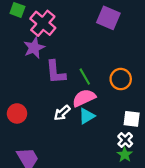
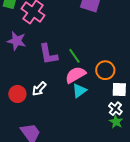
purple star: (34, 48) -> (17, 41), moved, turned -30
orange circle: (121, 79) -> (105, 70), moved
white arrow: (62, 113) -> (39, 89), moved

